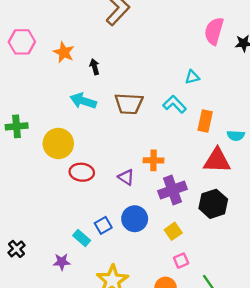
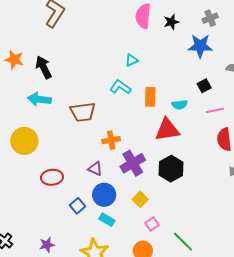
black arrow: (95, 67) -> (44, 67), size x1.6
brown trapezoid: (129, 104) -> (83, 112), moved
red ellipse: (82, 172) -> (52, 177), moved
purple triangle: (126, 177) -> (95, 169), moved
cyan rectangle: (82, 238) -> (107, 220), moved

